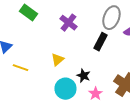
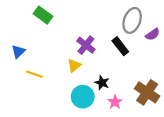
purple cross: (68, 23) -> (86, 45), moved
black rectangle: (100, 42) -> (120, 46), turned -66

